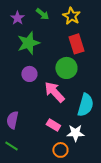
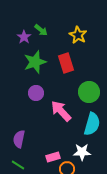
green arrow: (42, 14) -> (41, 30), moved
red rectangle: (76, 44) -> (66, 63), moved
green circle: (66, 68) -> (89, 92), moved
pink rectangle: (53, 125) -> (53, 157), moved, turned -48

